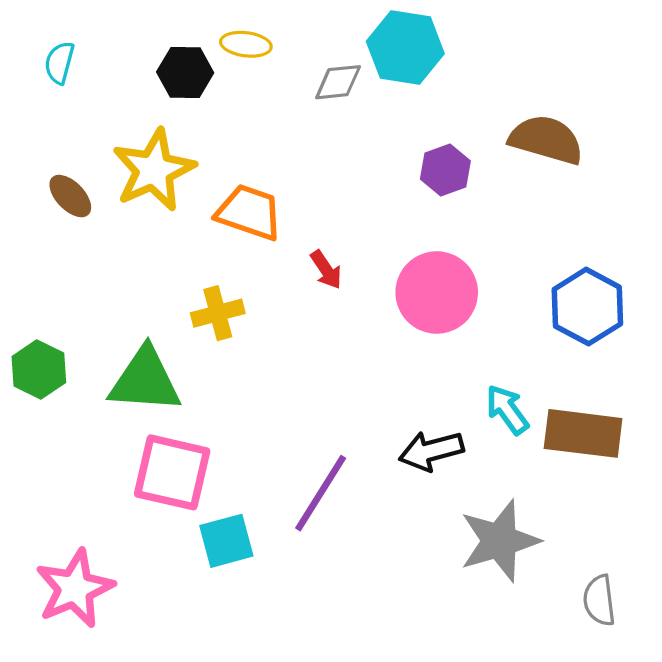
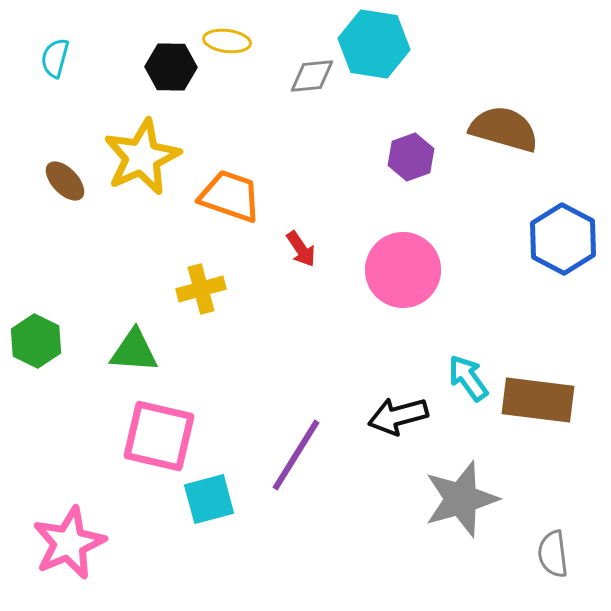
blue hexagon: (587, 307) -> (563, 239), moved
green triangle: (145, 380) -> (134, 351), size x0.7

